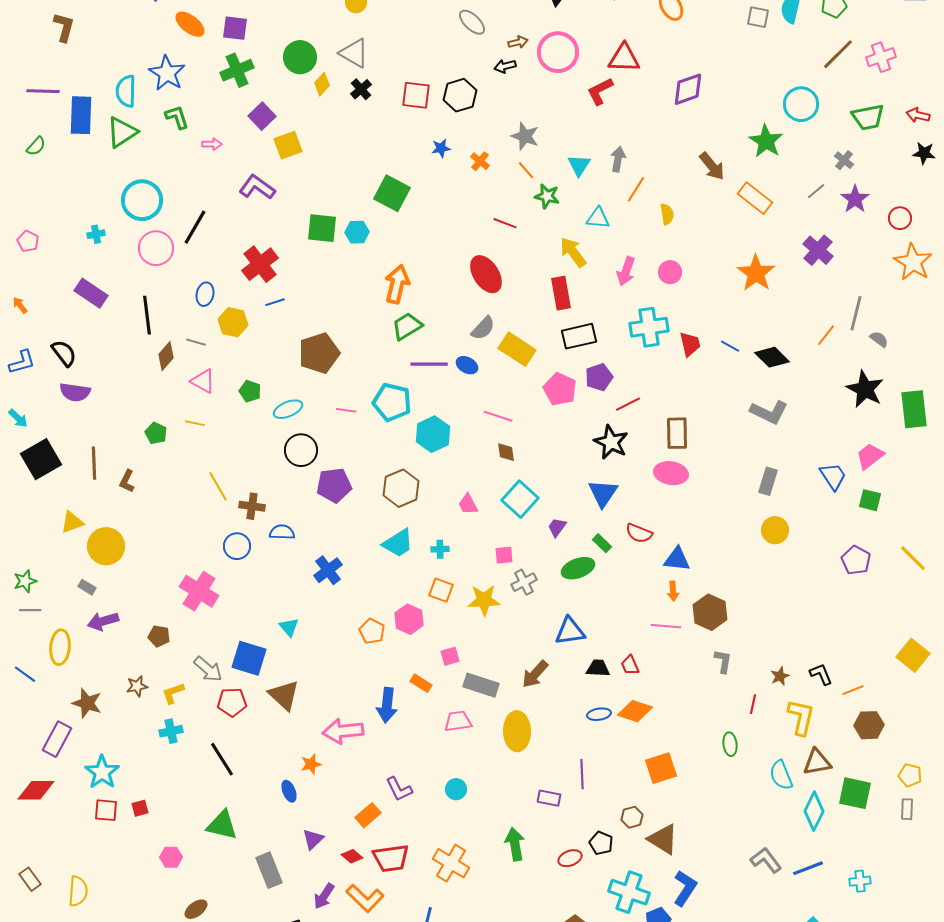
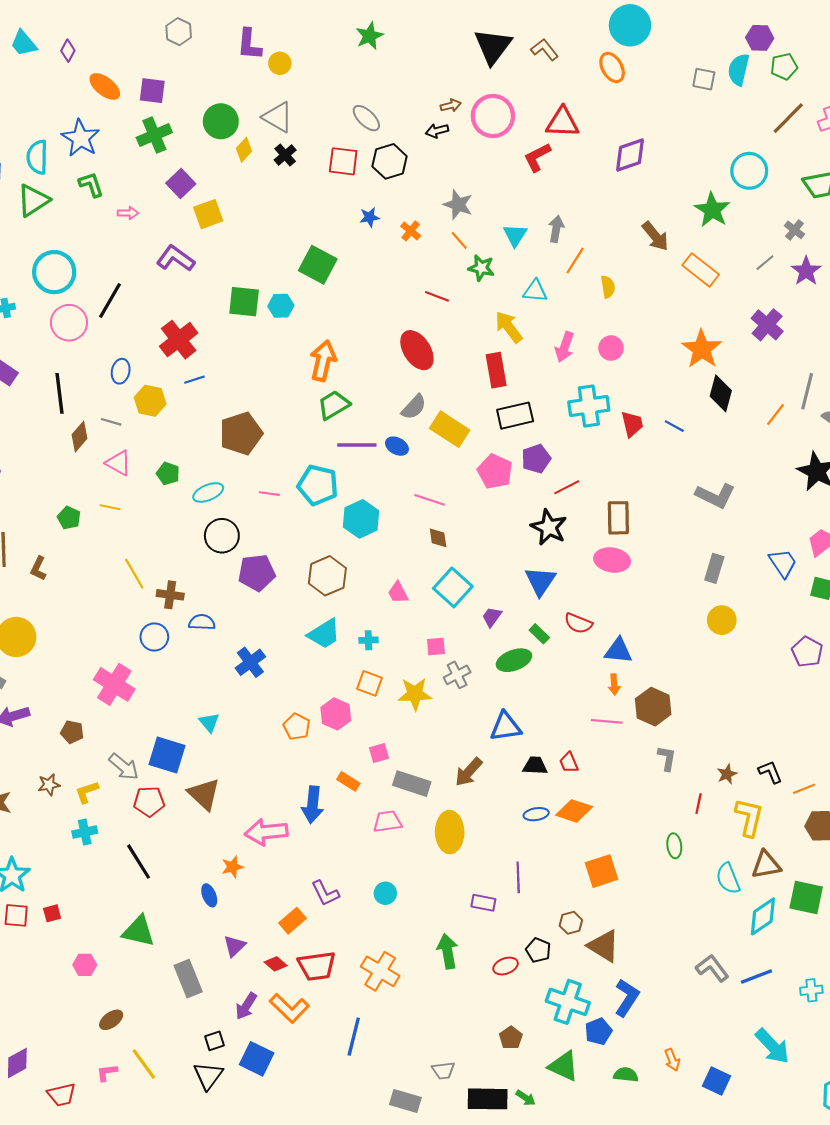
gray ellipse: (472, 22) -> (366, 118), moved
black diamond: (772, 357) -> (721, 393), moved, turned 60
cyan diamond: (814, 811) -> (763, 916), turned 30

